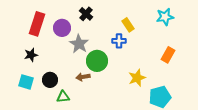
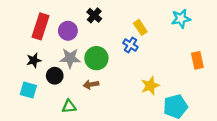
blue cross: (119, 41) -> (130, 45), turned 32
gray star: (79, 44) -> (70, 58), moved, turned -30
orange rectangle: (168, 55) -> (197, 60), moved, turned -42
green circle: (97, 61) -> (96, 58), moved
black circle: (50, 80) -> (55, 76), moved

